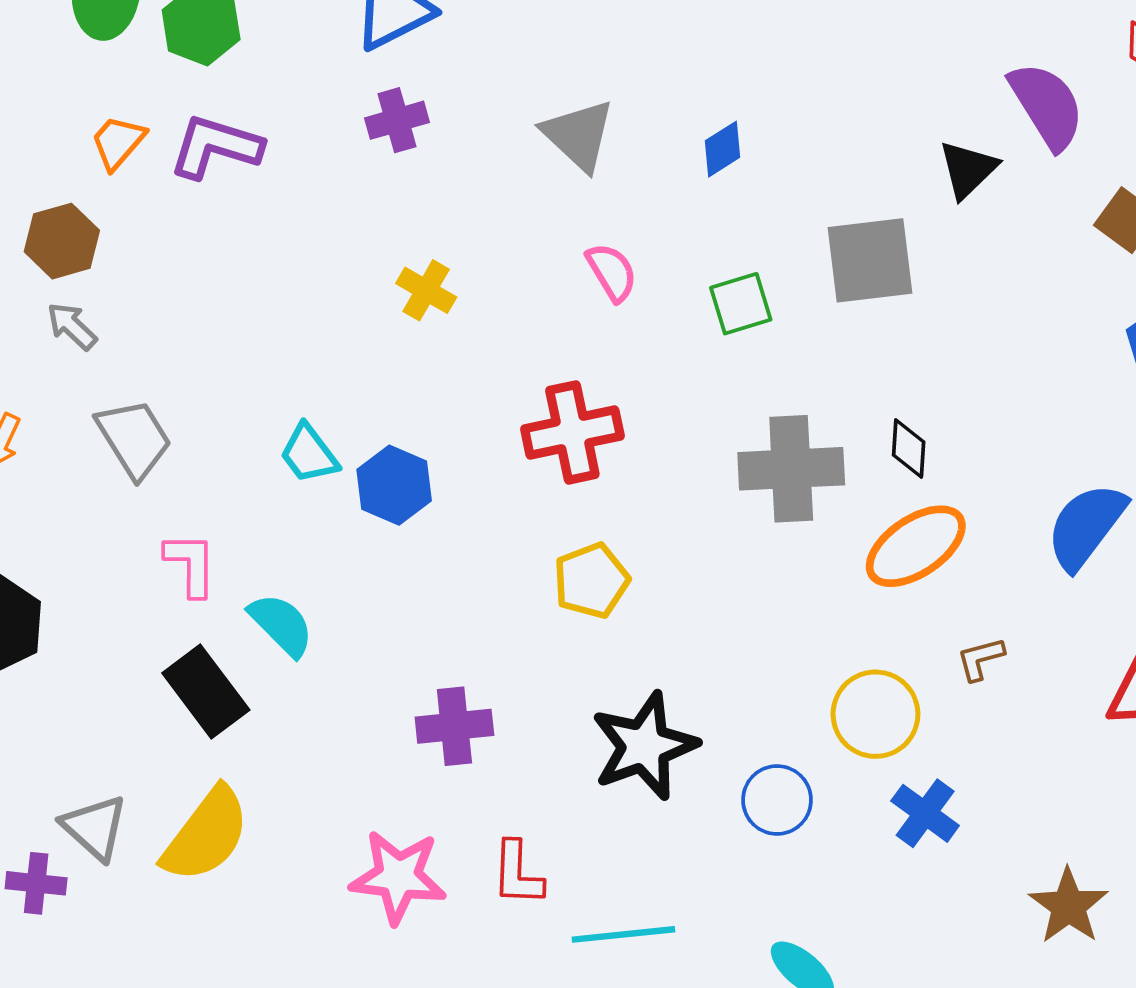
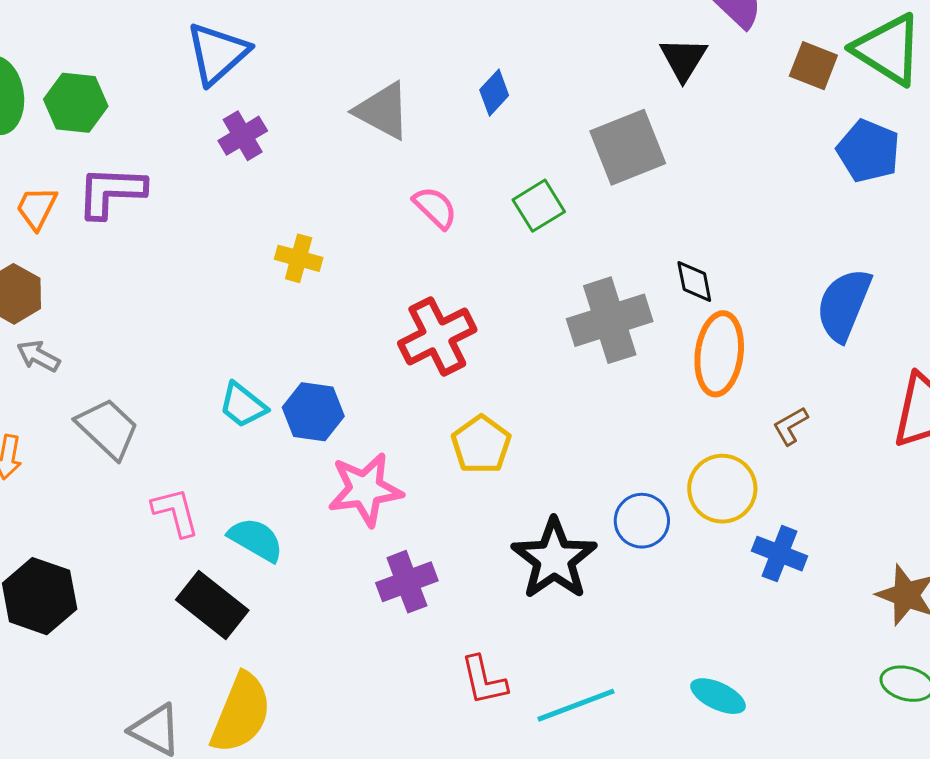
orange ellipse: (916, 546) -> (719, 354), turned -34
blue circle: (777, 800) -> (642, 521), moved
pink star: (398, 877) -> (365, 489), moved

